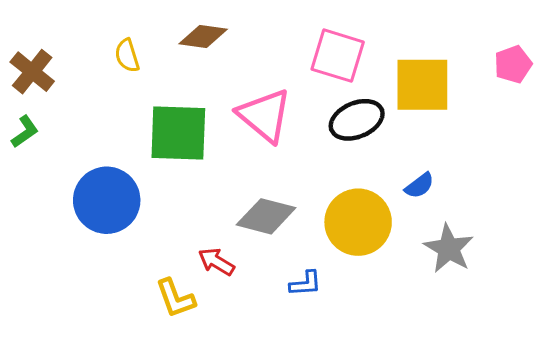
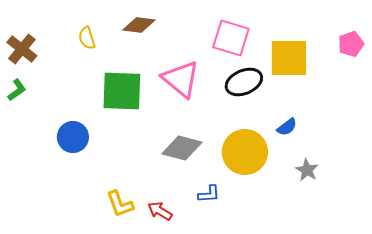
blue circle: (107, 200) -> (73, 137), size x0.7
gray star: (449, 248) -> (307, 170), size x0.7
red arrow: (216, 262) -> (160, 211), moved

